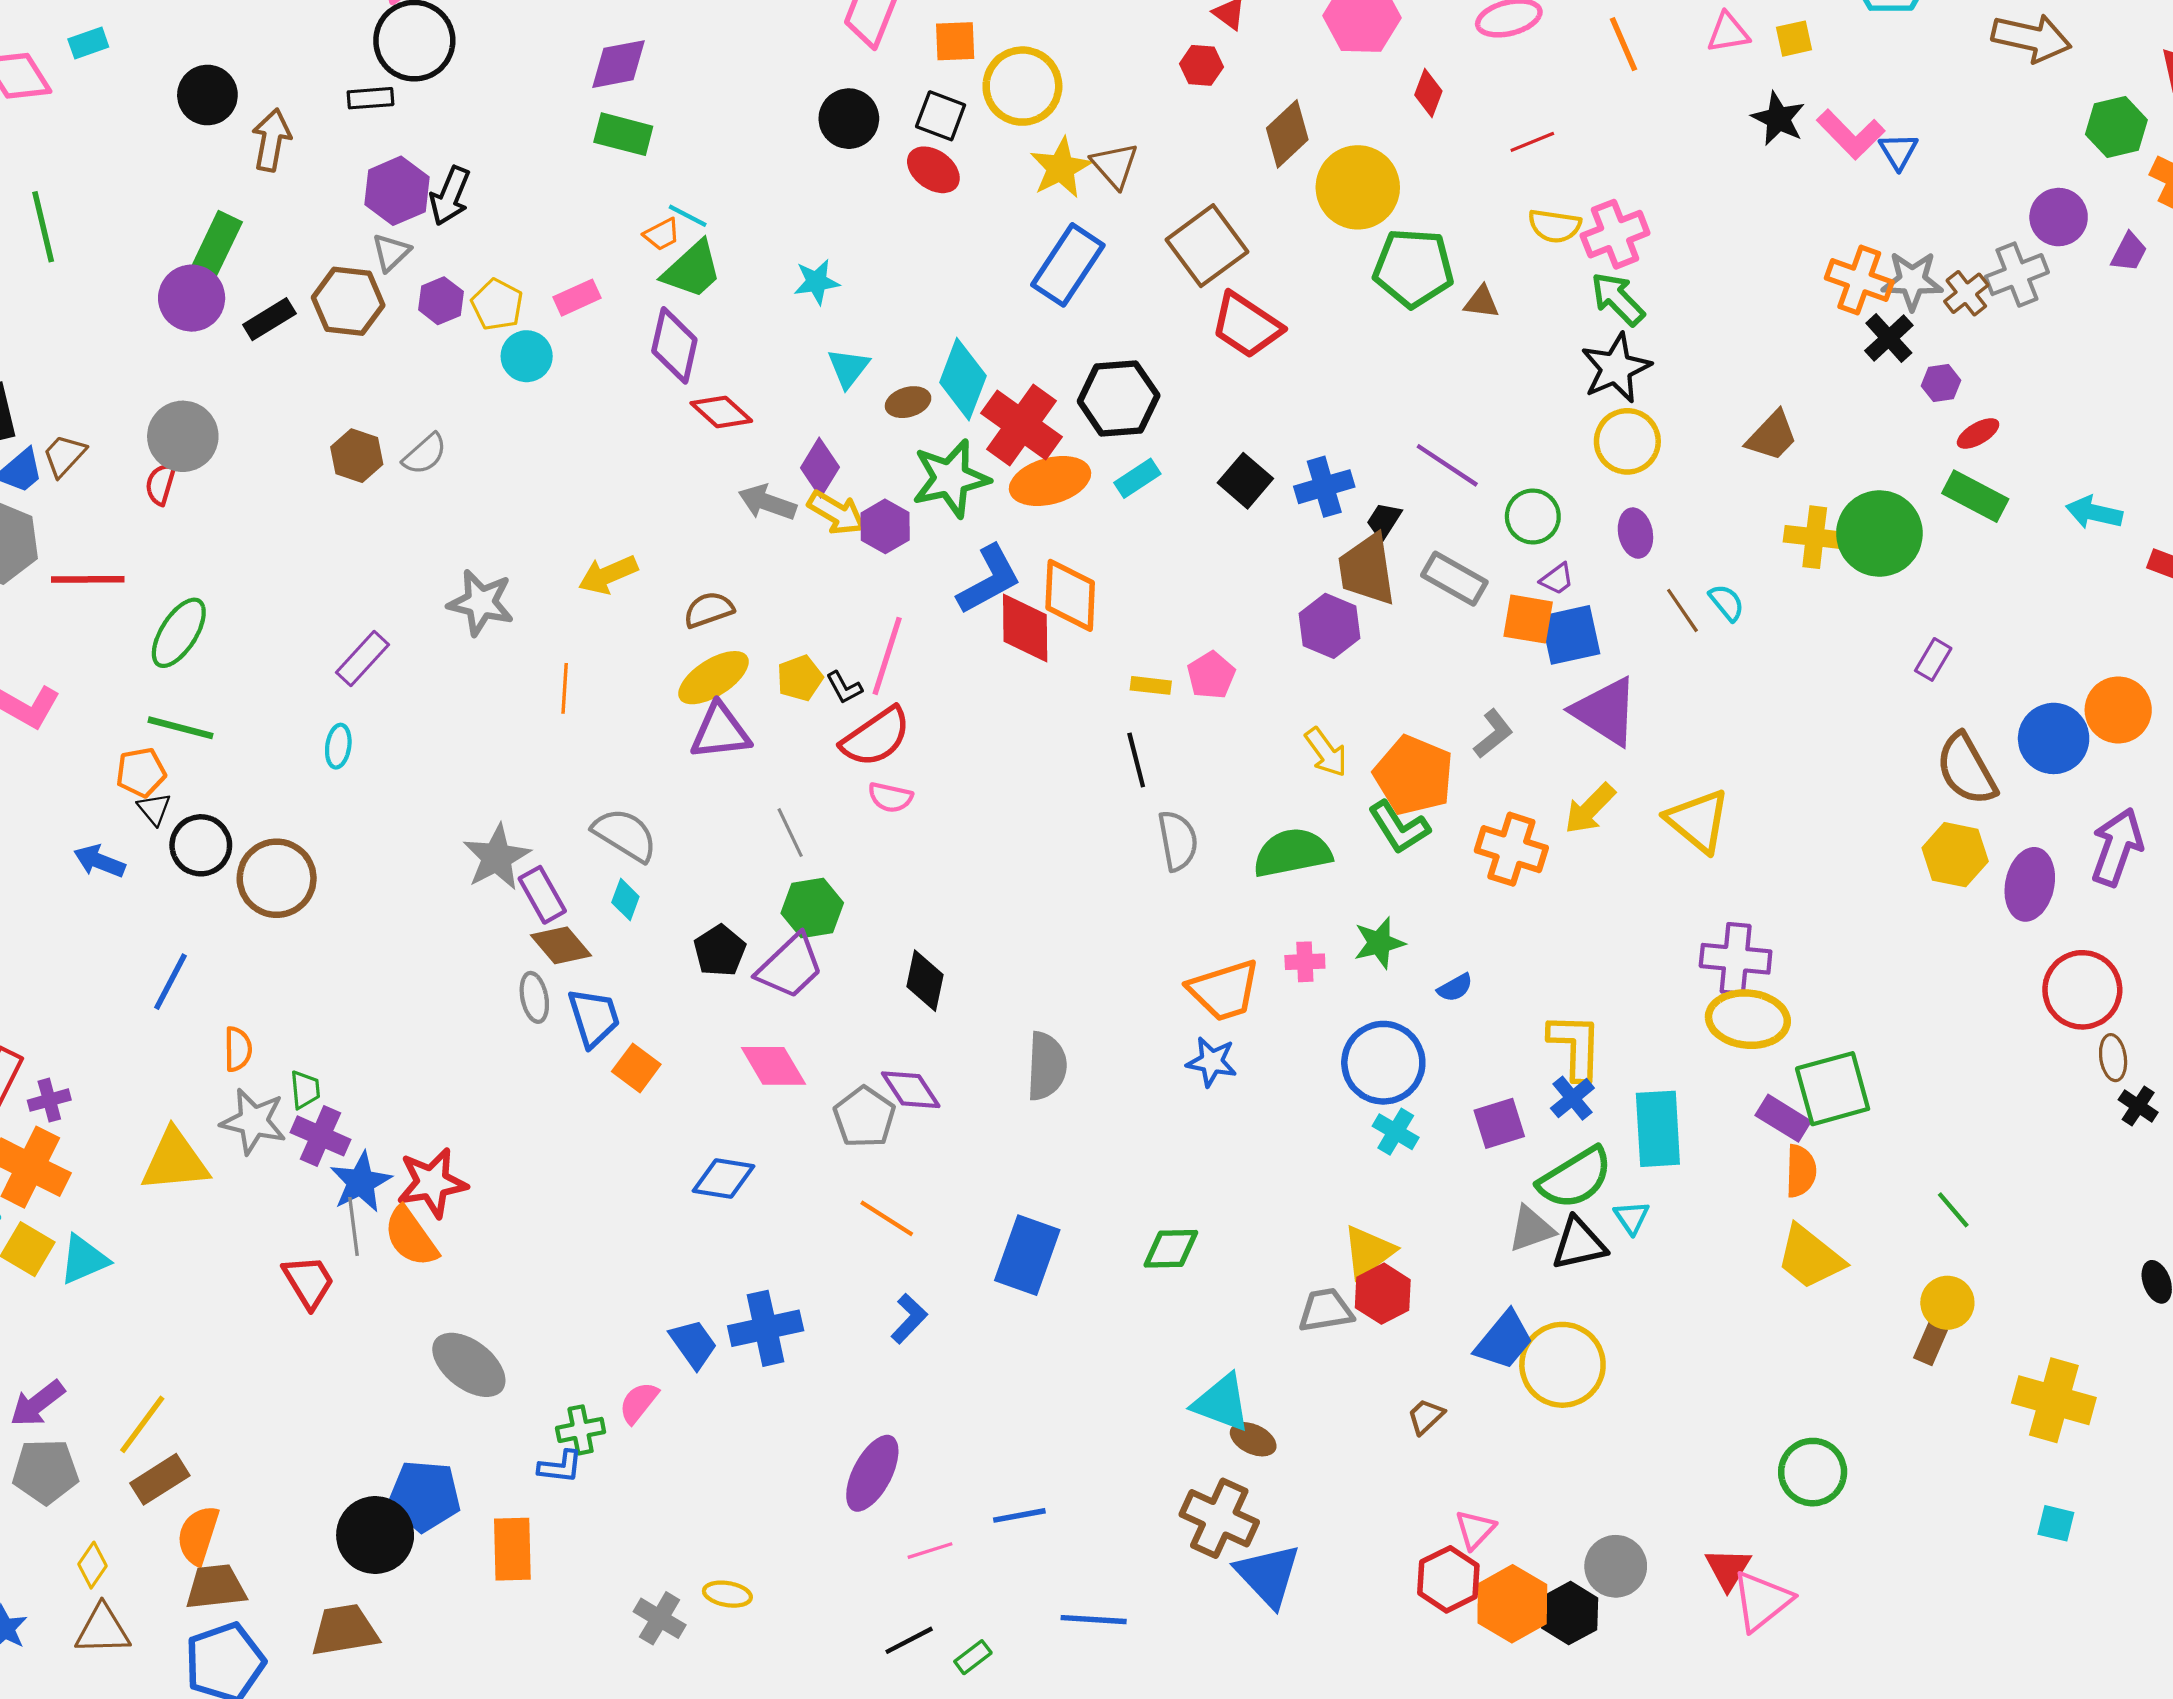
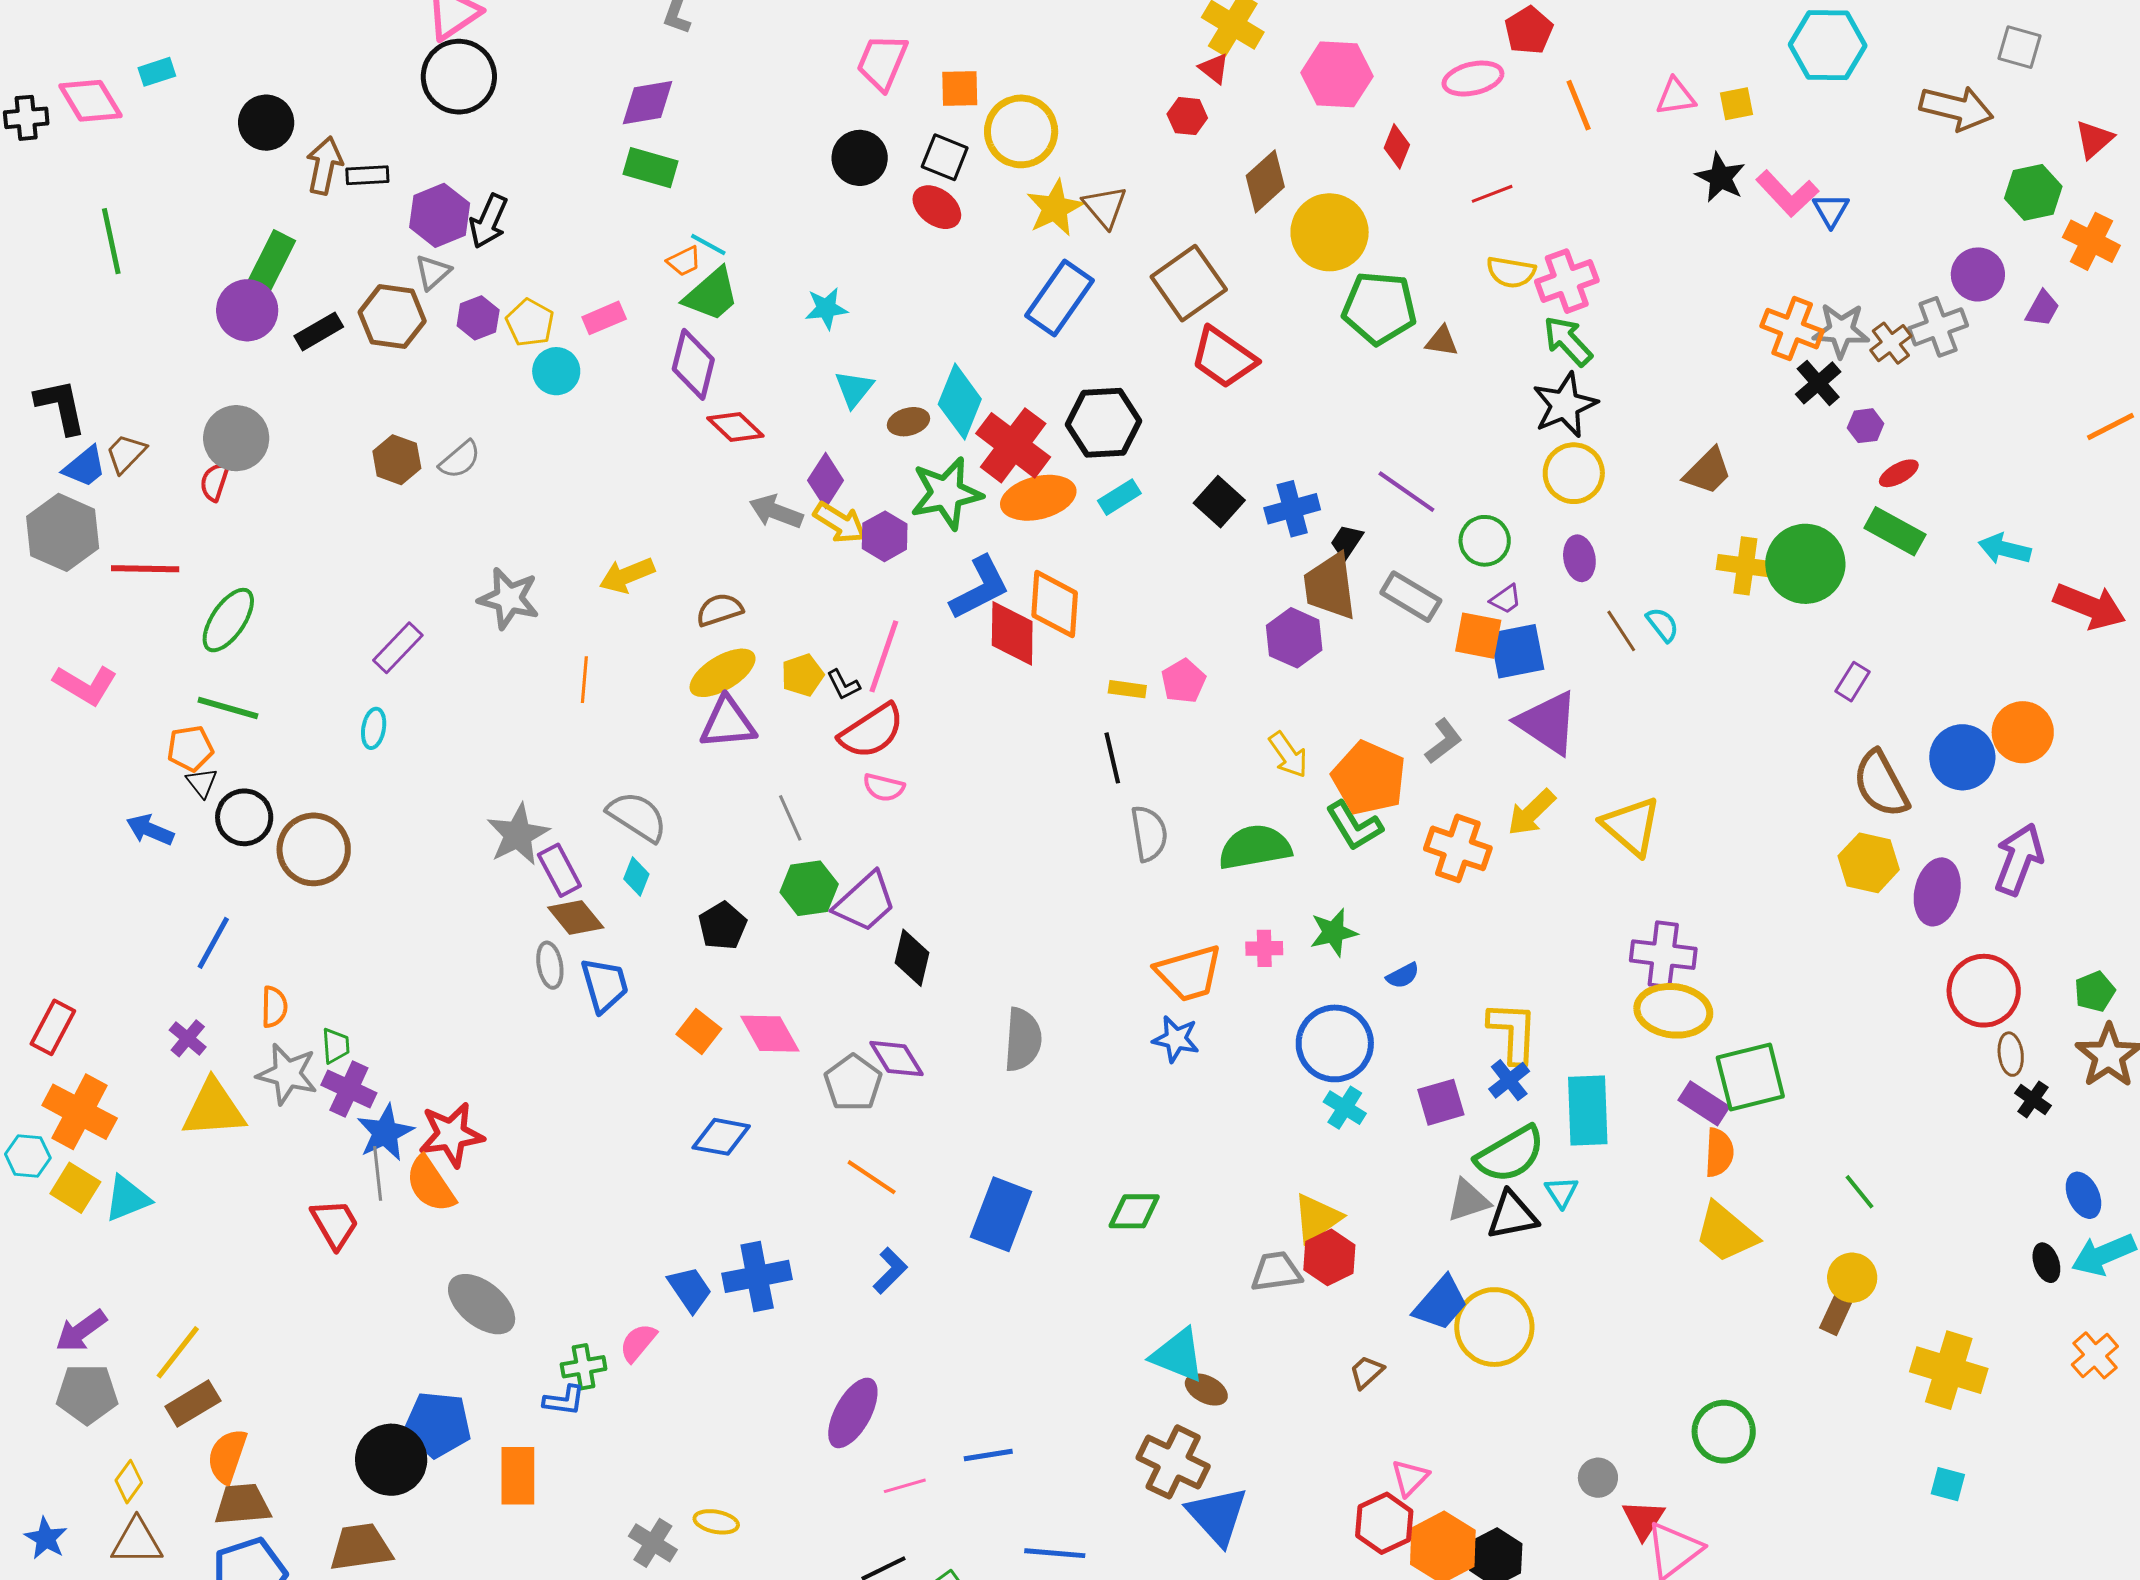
black rectangle: (370, 98) -> (367, 175), moved
purple trapezoid: (790, 966) -> (865, 902), moved
orange square: (636, 1068) -> (699, 1031), moved
purple cross: (49, 1100) -> (188, 1038), moved, turned -36
gray circle: (1616, 1566) -> (1598, 1478), moved, size x0.7

